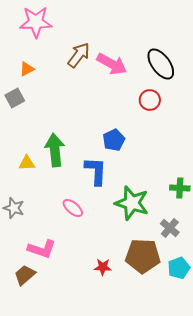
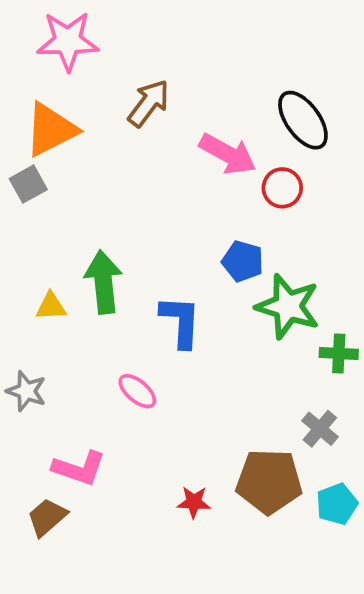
pink arrow: (112, 64) -> (228, 154), moved
orange triangle: (27, 69) -> (51, 130), size x2.0
blue pentagon: (114, 140) -> (243, 261), moved, turned -30
green star: (132, 203) -> (288, 306), moved

